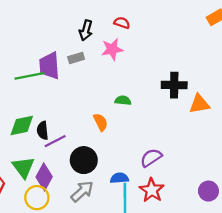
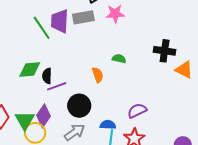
gray rectangle: (76, 58) -> (83, 17), size x1.5
green line: (29, 76) -> (42, 28), turned 60
orange triangle: (199, 104) -> (184, 70), turned 30
green triangle: (23, 167) -> (25, 120), moved

